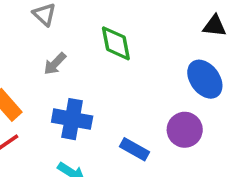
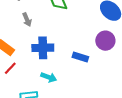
gray arrow: (55, 64) -> (27, 20), turned -56

